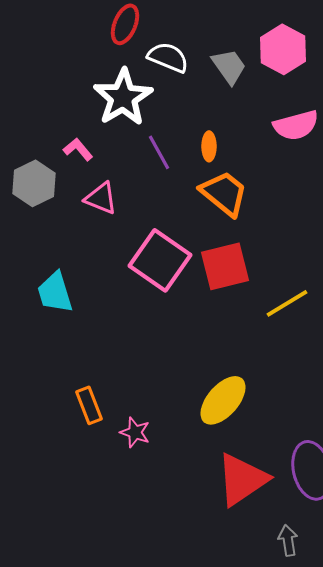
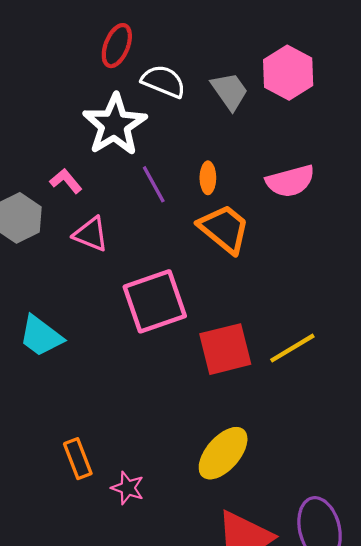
pink semicircle: (296, 125) -> (290, 181), moved
pink square: (160, 260) -> (155, 301), turned 36
red square: (225, 266) -> (225, 349), moved
cyan trapezoid: (55, 292) -> (41, 336), turned -36

